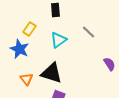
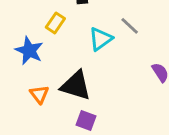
yellow rectangle: (29, 29) -> (55, 23), moved
cyan triangle: (58, 40) -> (101, 39), moved

